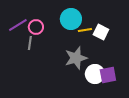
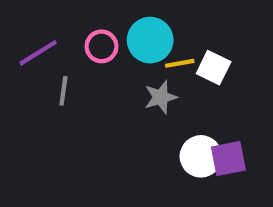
pink circle: (36, 27) -> (101, 46), moved
gray star: (76, 58) -> (161, 97), moved, size x0.7

